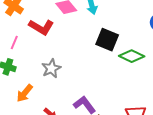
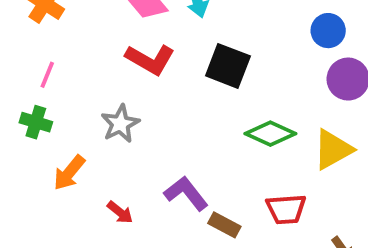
red L-shape: (41, 27) -> (150, 59), moved
green diamond: (132, 56) -> (270, 134), moved

